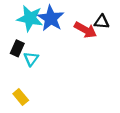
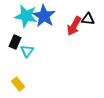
red arrow: (85, 30) -> (74, 26), turned 90

